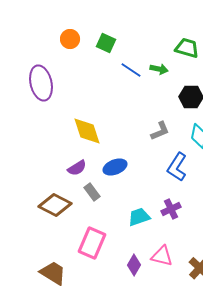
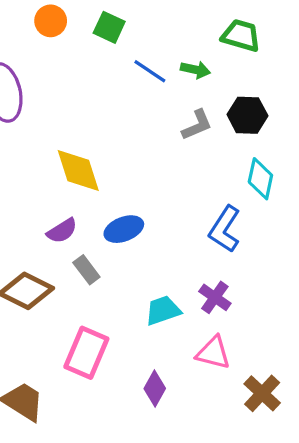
gray L-shape: (160, 131) -> (197, 125), moved
purple cross: (171, 209) -> (215, 297), turned -30
pink triangle: (162, 256) -> (213, 353), moved

